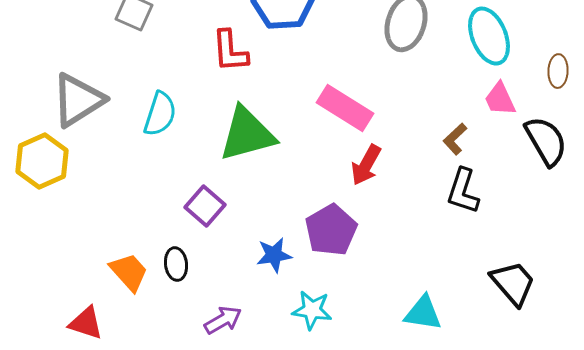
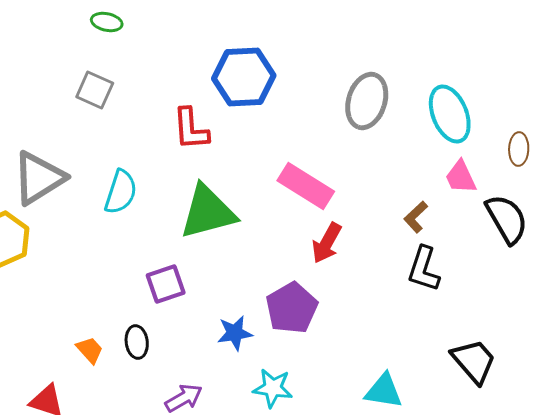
purple square: (205, 206) -> (166, 284), turned 30
orange trapezoid: (129, 272) -> (90, 350), size x0.7

